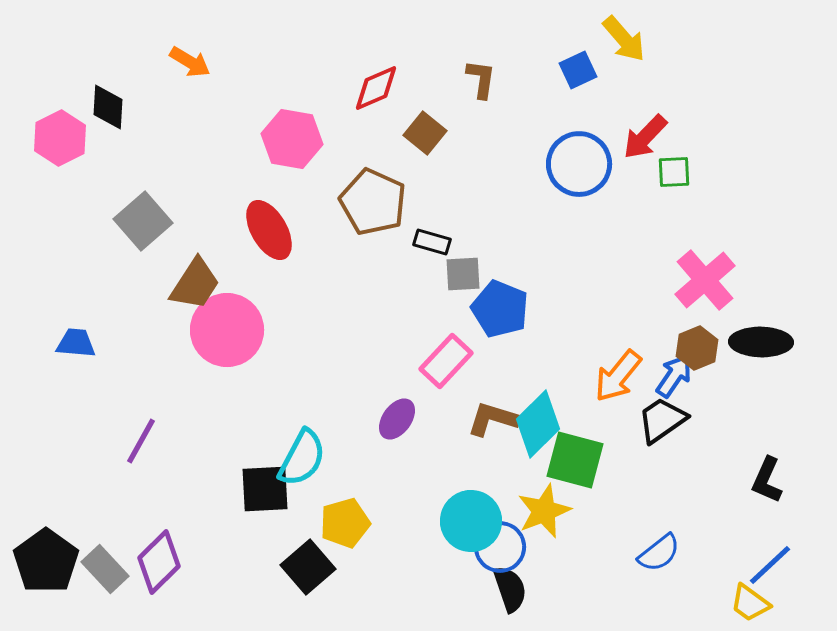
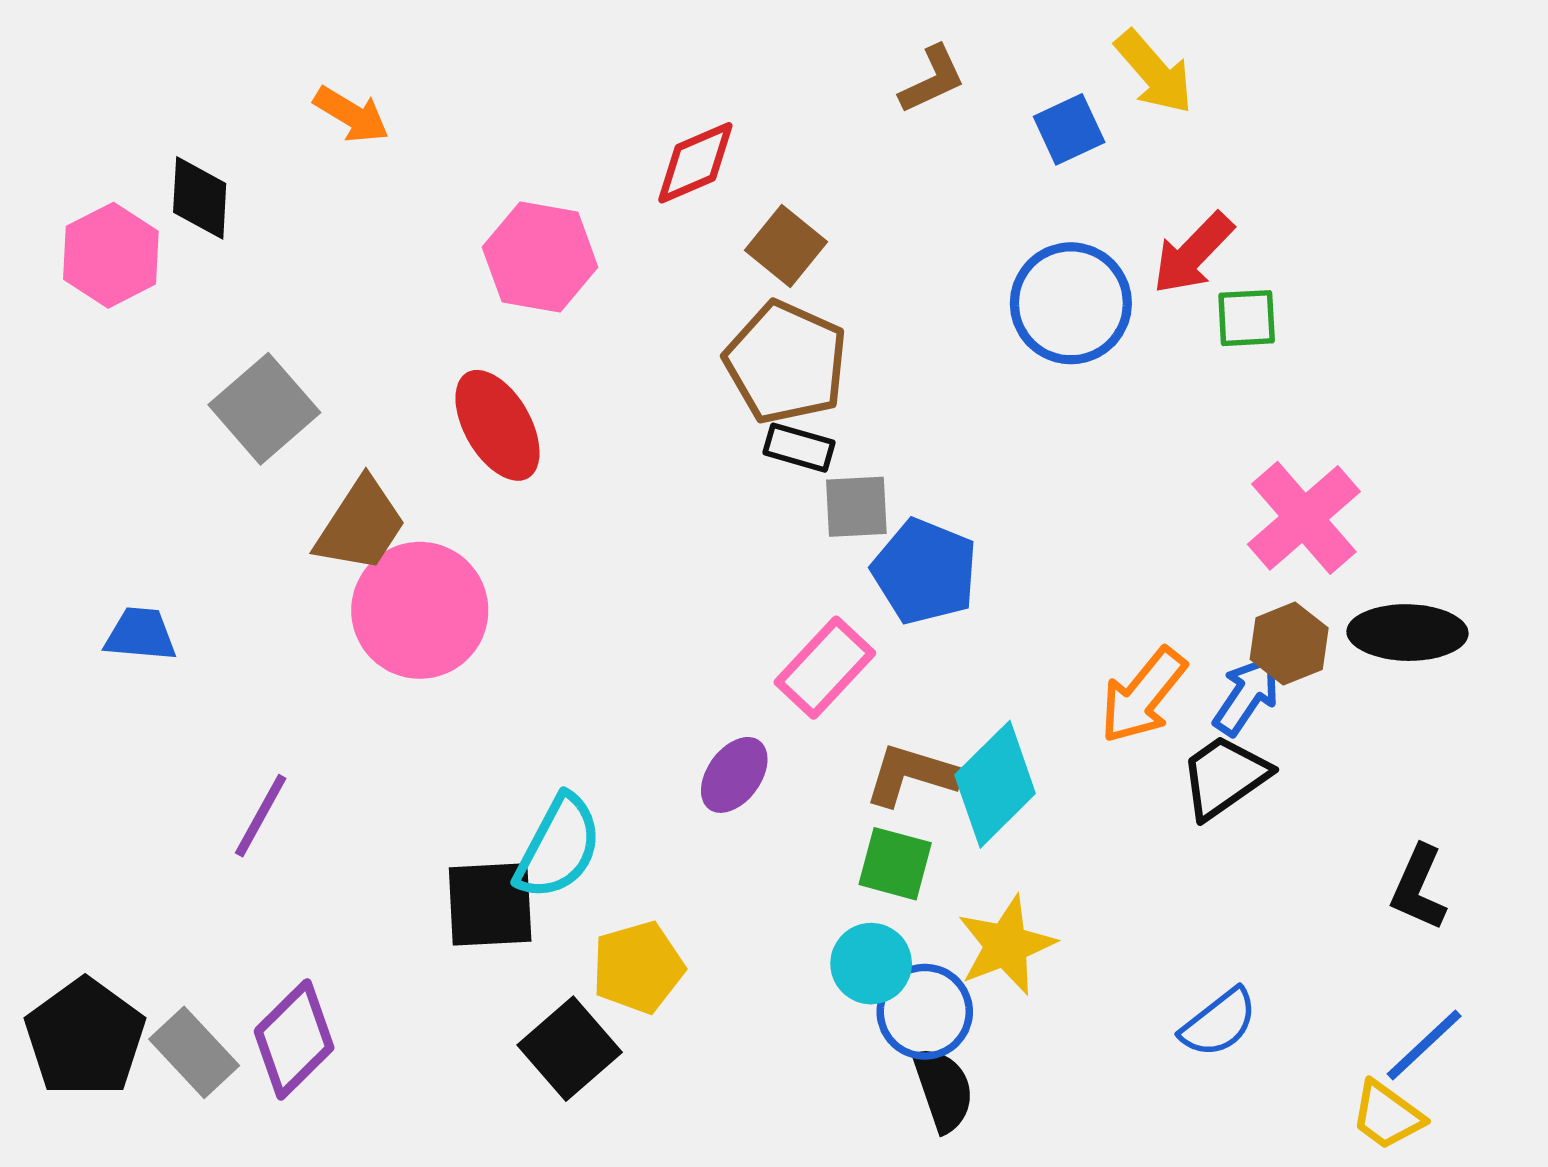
brown L-shape: (481, 79) -> (932, 79), moved, turned 57
brown pentagon: (373, 202) -> (786, 362), moved
green square: (575, 460) -> (895, 864), moved, size x0.7
cyan circle: (471, 521) -> (871, 964), size x0.7

